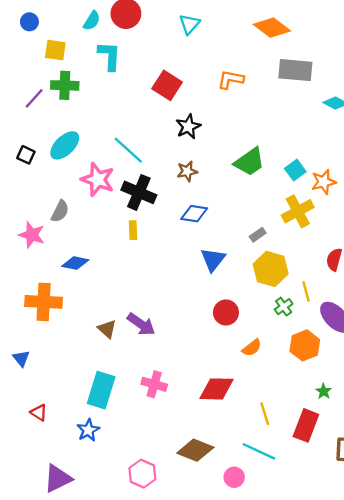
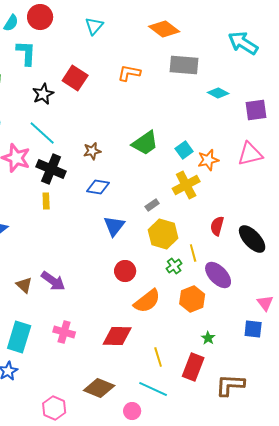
black star: (188, 127) -> (43, 94), moved
orange semicircle: (252, 348) -> (147, 301), size x1.6

